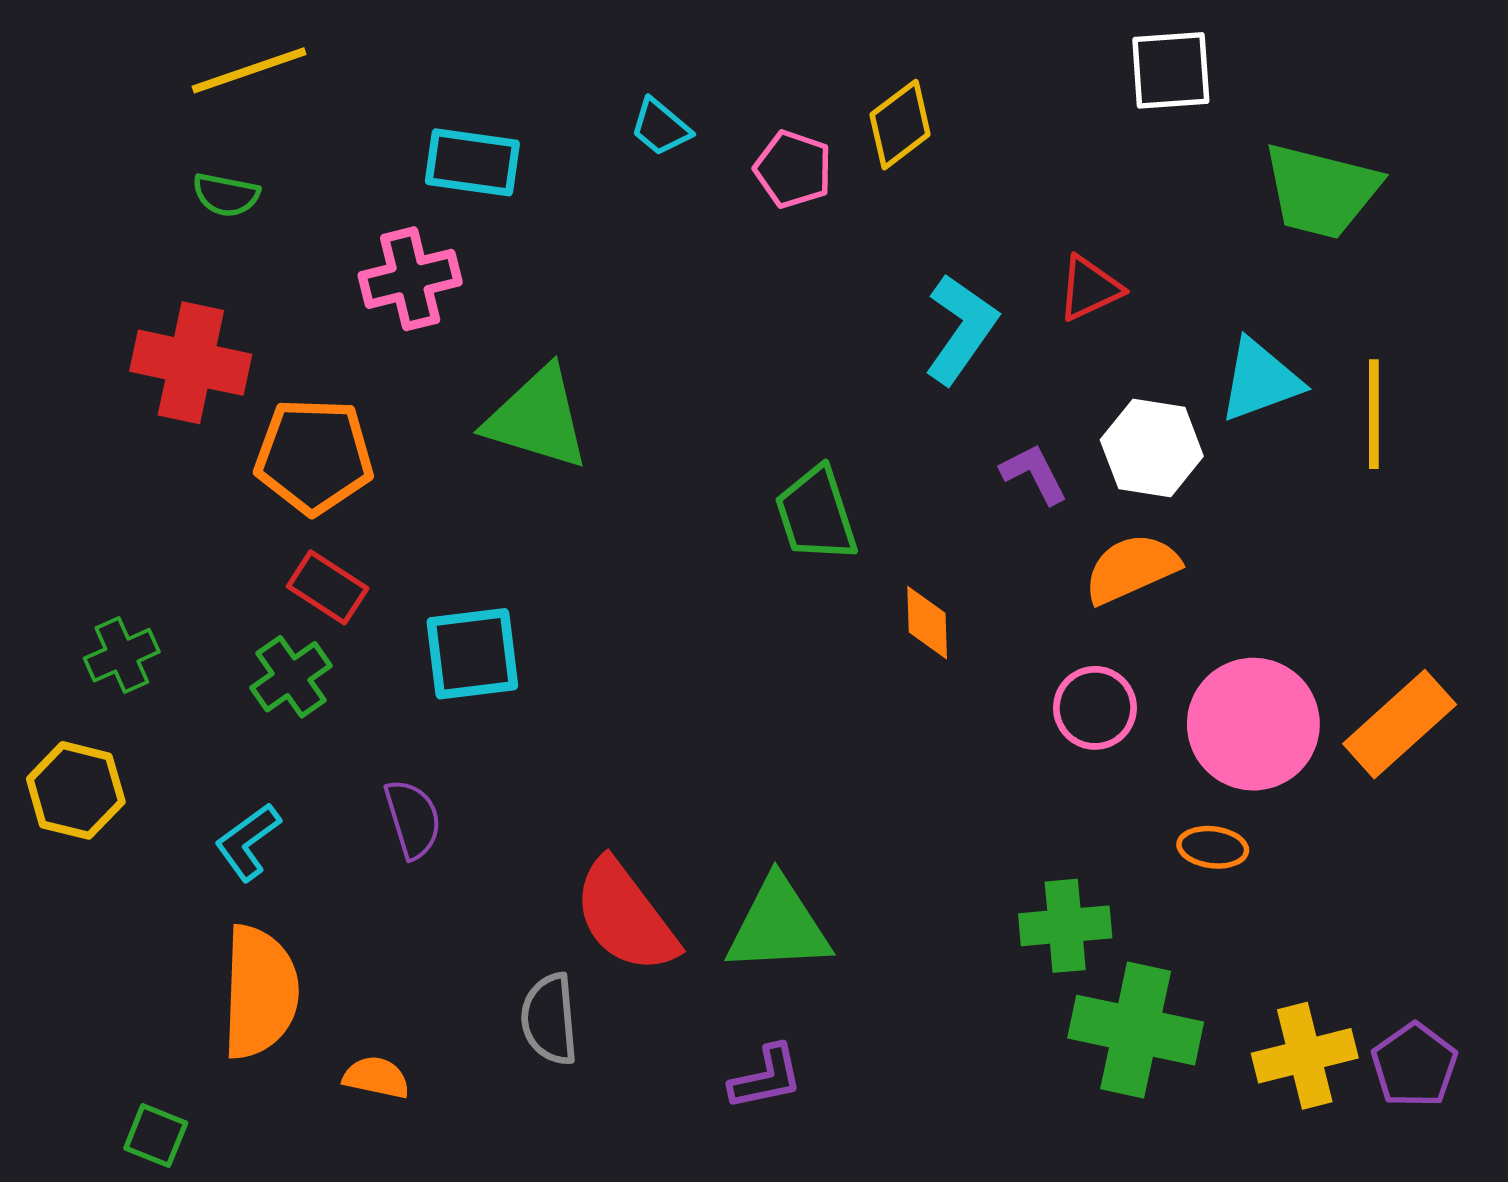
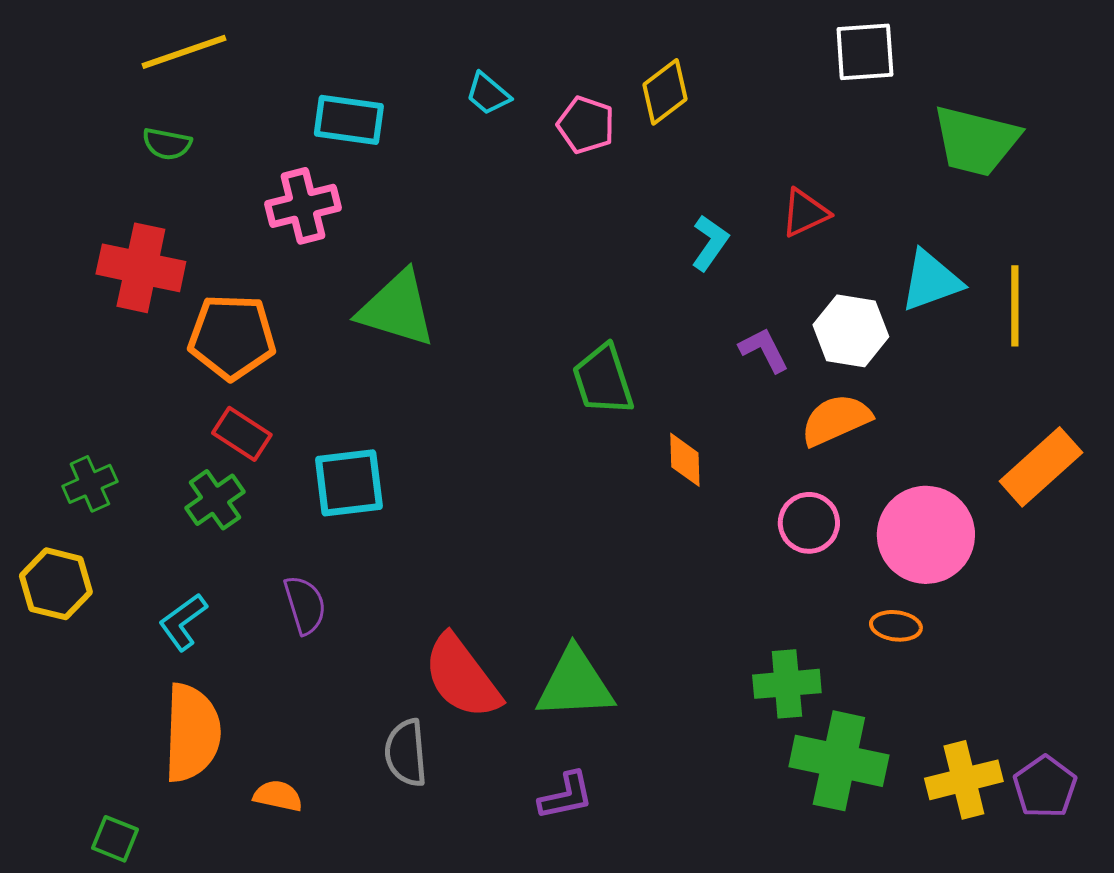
cyan L-shape: (961, 329) -> (710, 243), size x0.7
orange rectangle: (1400, 724) -> (1041, 467), moved

